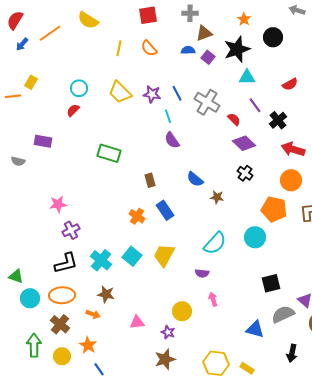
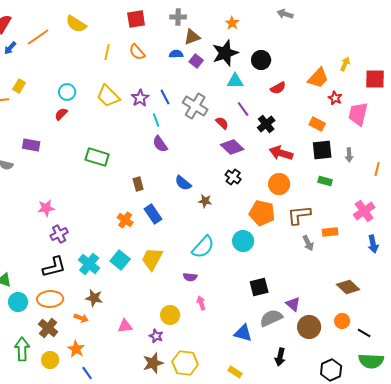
black circle: (273, 37) -> (261, 60), moved
purple star: (152, 94) -> (140, 98), turned 30
yellow hexagon: (216, 363) -> (185, 363), moved

